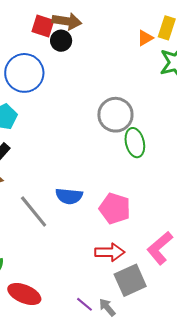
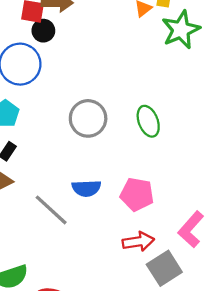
black circle: (61, 41) -> (43, 31), moved
gray circle: (115, 115) -> (88, 118), moved

